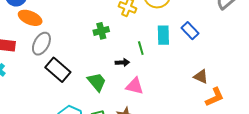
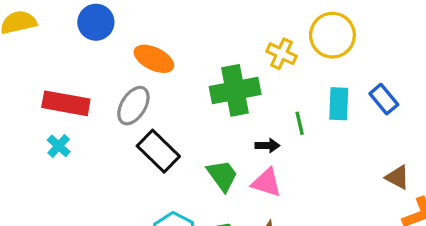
orange ellipse: (30, 18) -> (154, 59), moved
green cross: (101, 31) -> (235, 90), size x1.8
pink triangle: (135, 86) -> (266, 183), moved

